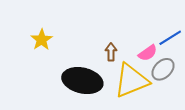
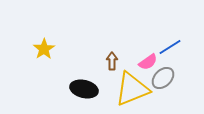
black ellipse: (82, 81) -> (84, 89), size x0.7

